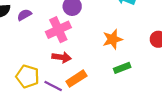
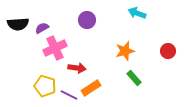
pink cross: (58, 30) -> (55, 48), moved
green rectangle: (122, 68) -> (134, 78), turned 70

